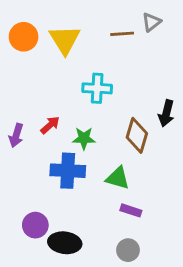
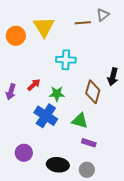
orange circle: (24, 37) -> (16, 36), moved
blue cross: (68, 171) -> (46, 116), turned 30
black ellipse: (65, 243) -> (58, 165), moved

